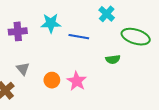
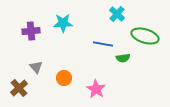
blue line: (79, 37) -> (103, 44), moved
pink star: (77, 81) -> (96, 89), moved

